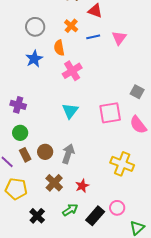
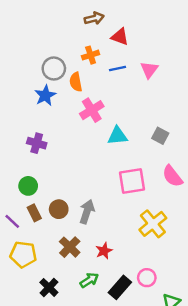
orange cross: (71, 26) -> (91, 55), turned 32
gray circle: (35, 27) -> (54, 69), moved
gray square: (137, 92) -> (160, 136), moved
purple cross: (18, 105) -> (37, 143), moved
cyan triangle: (70, 111) -> (117, 136), moved, turned 48
pink square: (110, 113) -> (132, 181), moved
yellow cross: (122, 164) -> (153, 224), turned 30

